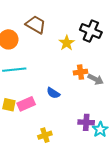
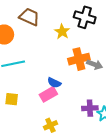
orange cross: (81, 72) -> (79, 59), size x1.5
pink rectangle: (26, 104) -> (48, 94), moved

